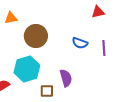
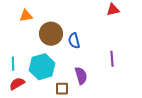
blue semicircle: (80, 43) -> (74, 41), moved, turned 56
purple line: (104, 48) -> (112, 59), moved

